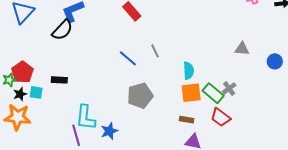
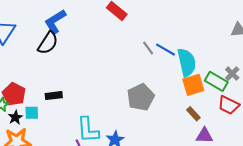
blue line: (128, 58) -> (165, 50), moved
cyan semicircle: (189, 71) -> (187, 62), size x1.5
brown rectangle: (187, 120) -> (193, 114), turned 48

